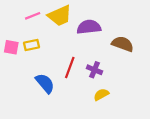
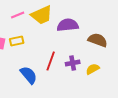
purple cross: (94, 70) -> (73, 63), turned -32
yellow semicircle: (101, 95) -> (93, 69), moved

